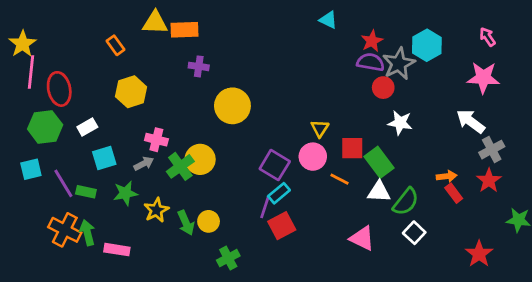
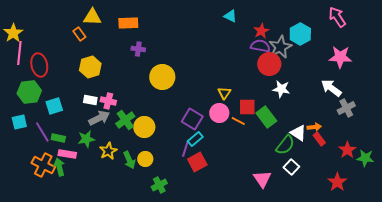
yellow triangle: (155, 23) -> (92, 17), moved
pink arrow: (487, 37) -> (337, 17), moved, size x1.5
red circle: (383, 88) -> (269, 64), size x1.5
white rectangle: (87, 127) -> (90, 100), moved, turned 40
cyan square: (104, 158) -> (54, 106), moved
yellow circle: (200, 159) -> (144, 127), moved
gray arrow: (144, 164) -> (99, 118), size x1.5
orange line: (340, 179) -> (238, 121), moved
red star: (489, 181) -> (347, 150), moved
white triangle: (379, 192) -> (298, 133), moved, turned 30
pink triangle: (362, 238) -> (262, 179), moved, turned 30
pink rectangle: (117, 250) -> (67, 154), moved

